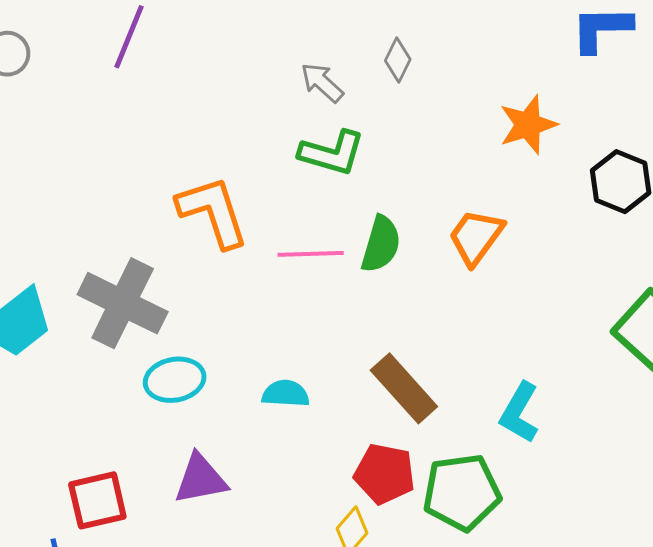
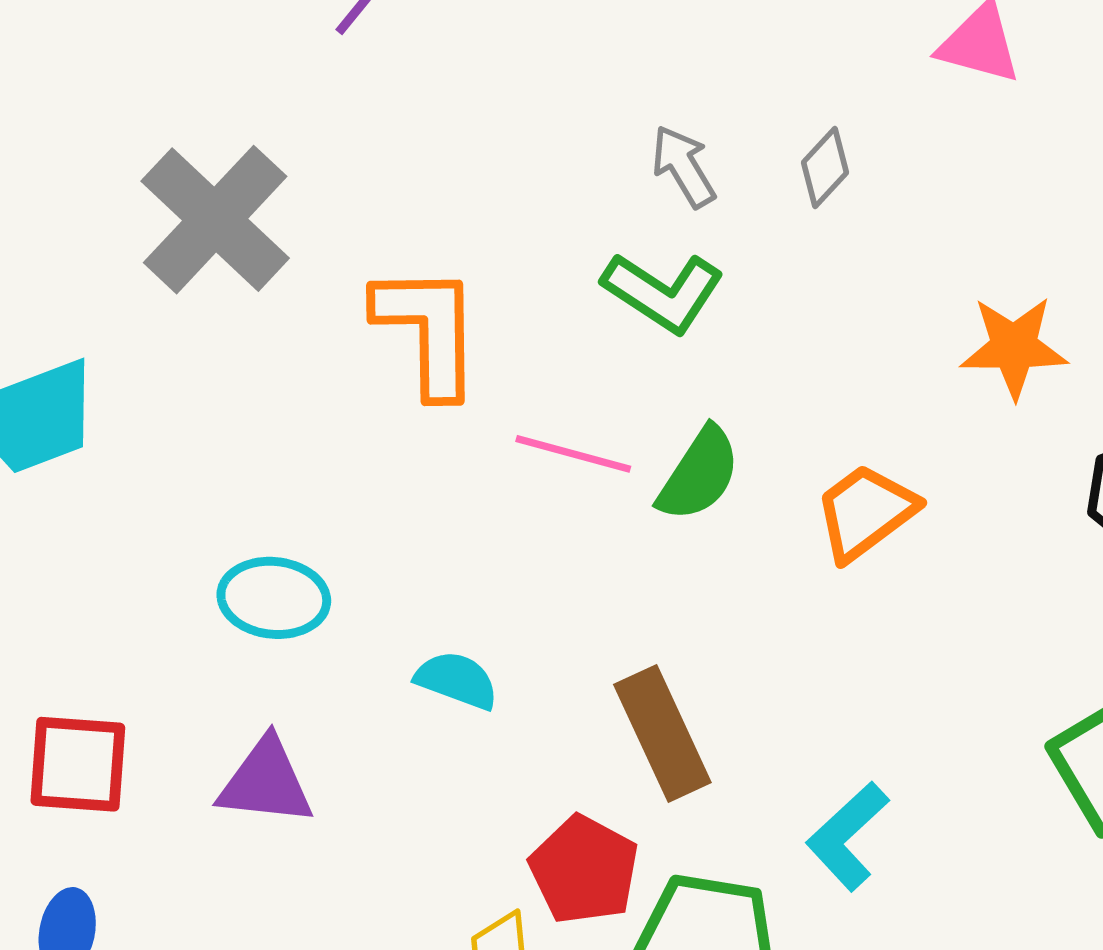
gray cross: (123, 303) -> (215, 220), moved

